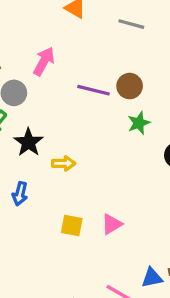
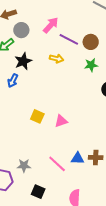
pink arrow: (44, 61) -> (51, 25), moved
yellow arrow: (64, 163) -> (56, 59), moved
blue arrow: (20, 194) -> (13, 81), moved

